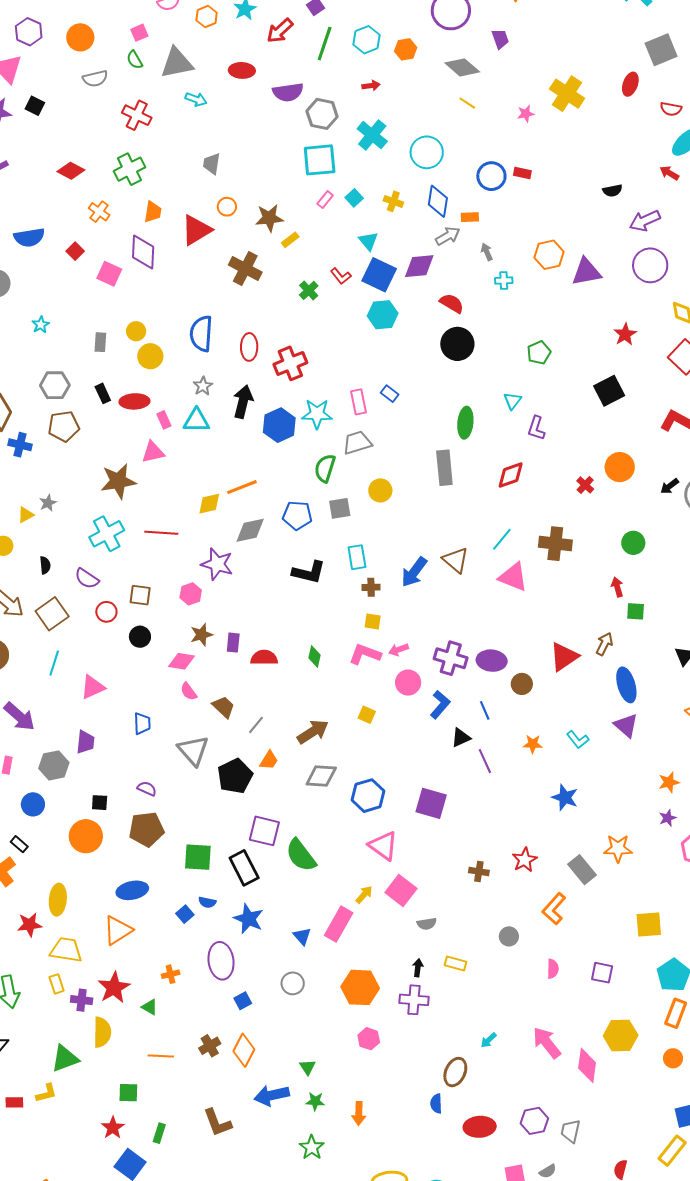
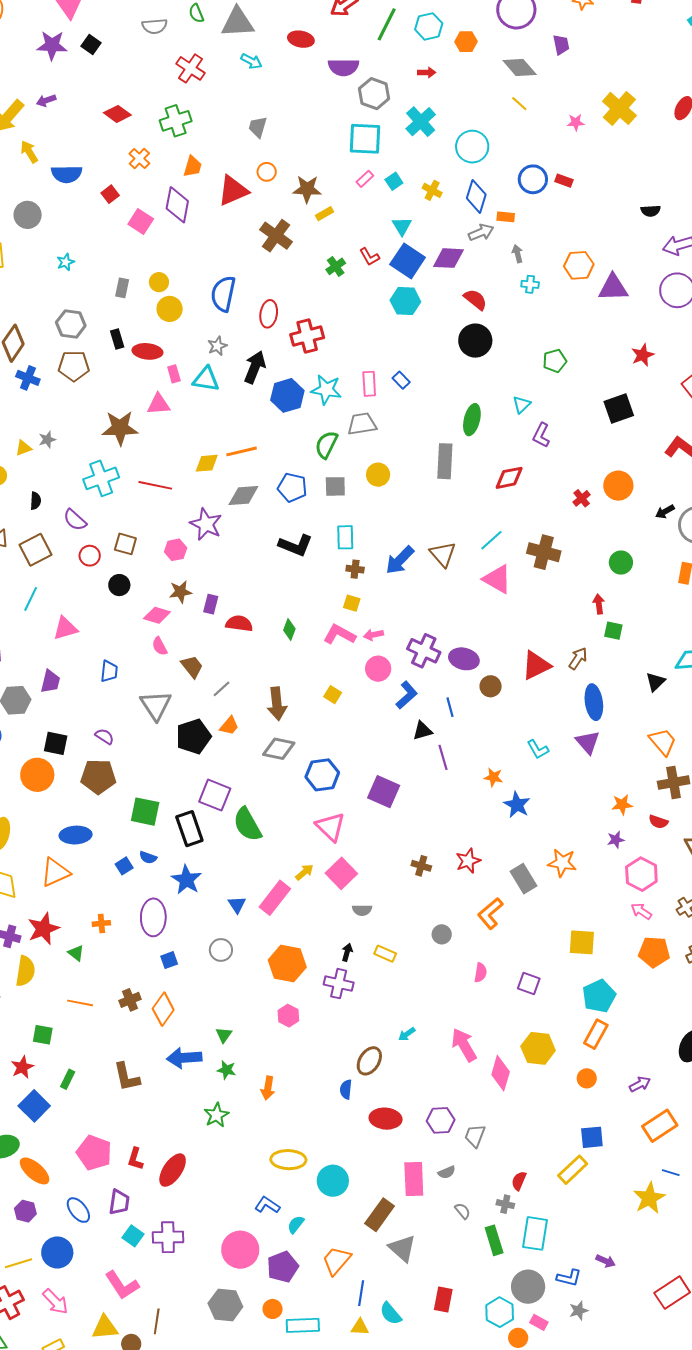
brown arrow: (313, 732) -> (277, 704), turned 108
orange star: (533, 744) -> (493, 777), moved
black square: (100, 803) -> (56, 743), size x1.4

